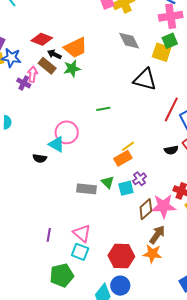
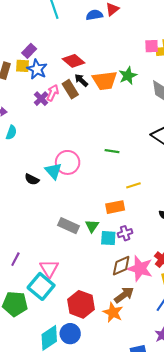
green star: (72, 69) -> (128, 76), moved, turned -30
yellow line: (128, 146) -> (133, 185), moved
cyan square: (80, 252) -> (41, 286), size x1.4

